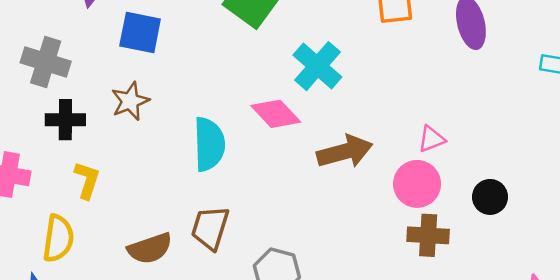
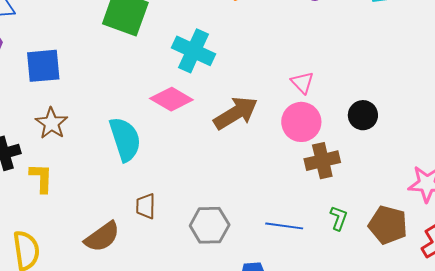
pink triangle: (432, 139) -> (302, 83), turned -35
yellow L-shape: (87, 180) -> (41, 178), moved
brown trapezoid: (210, 228) -> (146, 206), size x0.7

